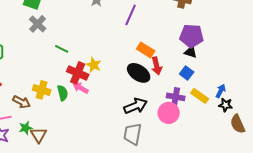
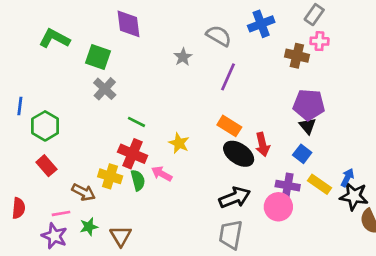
orange rectangle: (146, 50) -> (229, 126), moved
black triangle: (191, 52) -> (308, 126), turned 32
red cross: (78, 73) -> (133, 154), moved
black star: (226, 105) -> (354, 196), size x1.5
brown triangle: (39, 135) -> (121, 236), moved

